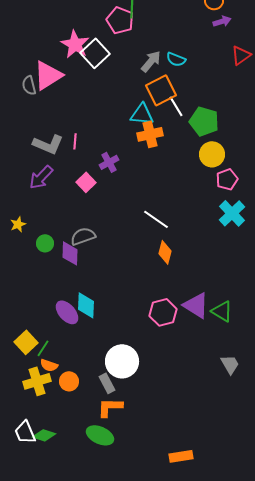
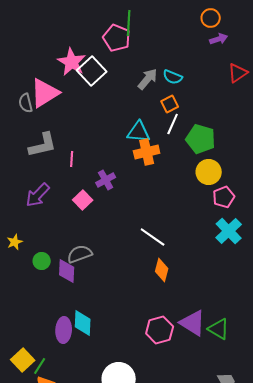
orange square: (161, 90) -> (170, 104), moved, size x0.6
white line: (176, 106) -> (173, 124), turned 55
gray L-shape: (48, 144) -> (43, 145), moved, turned -36
purple ellipse: (67, 312) -> (64, 330), turned 45

